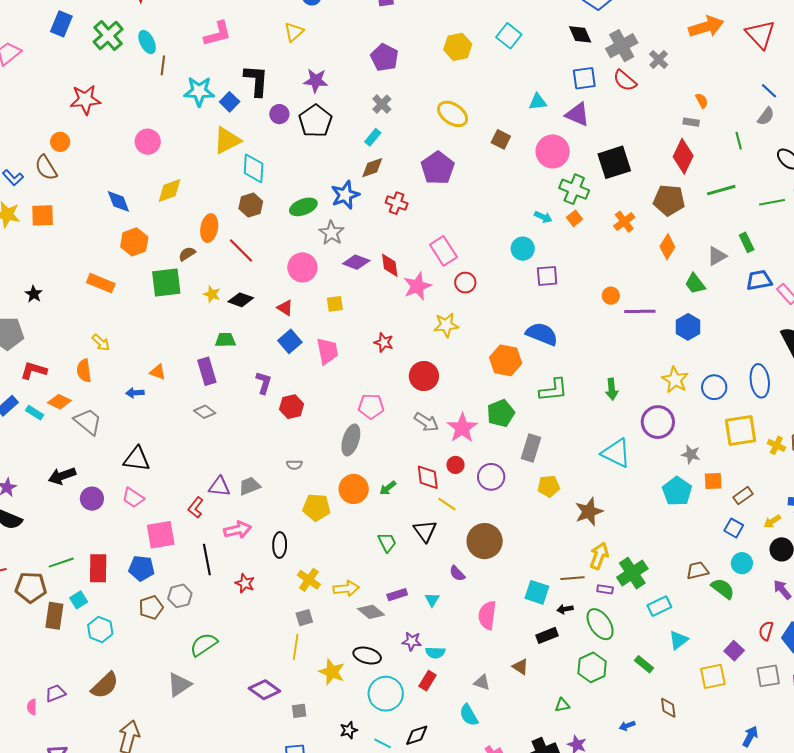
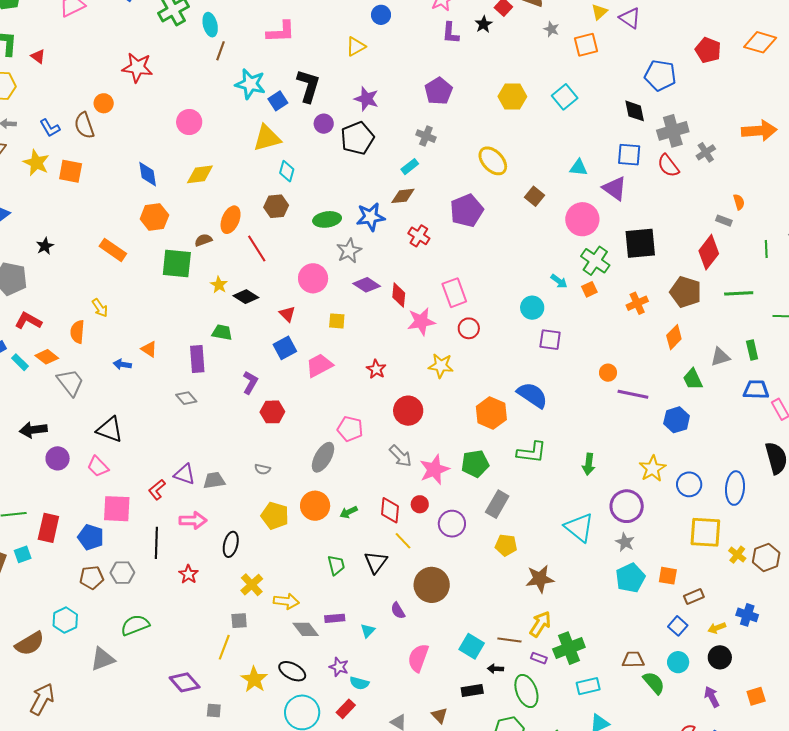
gray cross: (382, 104) -> (426, 136), turned -36
cyan diamond: (254, 168) -> (287, 171), size x0.7
pink trapezoid: (327, 351) -> (319, 365), turned -120
gray star: (691, 454) -> (625, 542), moved
cyan hexagon: (100, 629) -> (65, 620), moved

